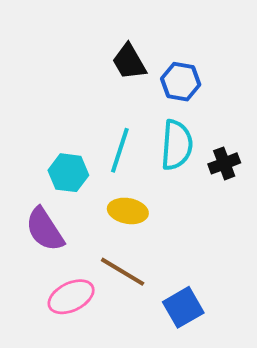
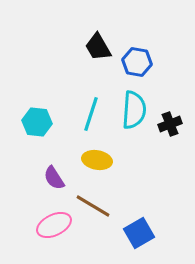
cyan hexagon: (68, 173) -> (37, 122), moved
purple semicircle: (45, 229) -> (54, 178), moved, size x0.7

